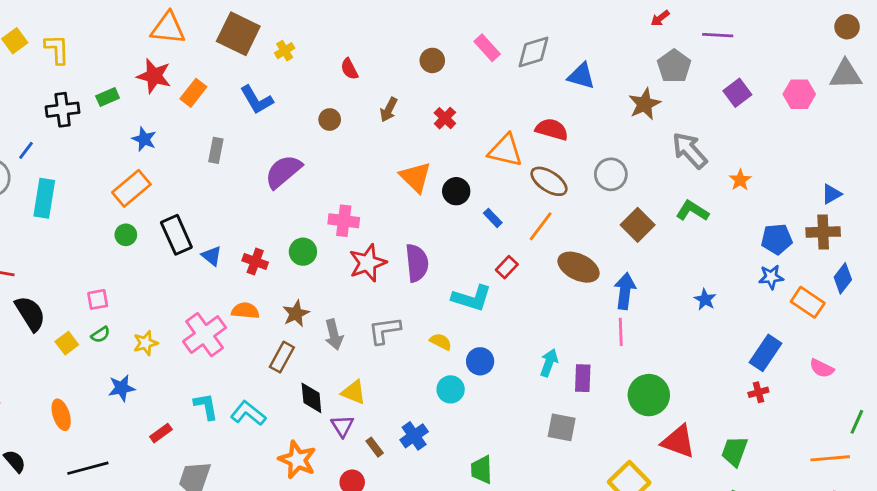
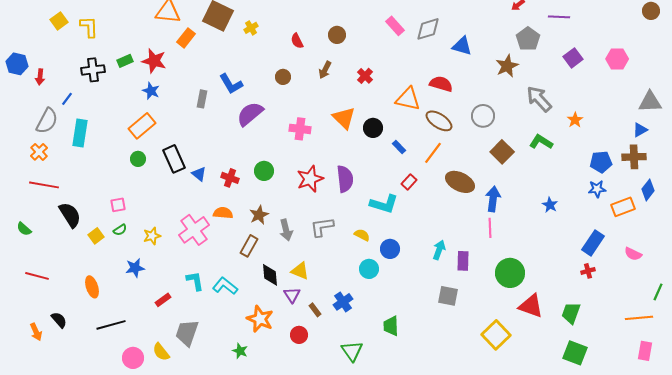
brown circle: (432, 60) -> (337, 35), moved
gray triangle: (846, 75) -> (650, 102), moved
red star: (154, 76) -> (154, 61), moved
orange rectangle: (193, 93) -> (186, 38), moved
blue L-shape: (257, 100) -> (231, 84), moved
pink cross: (344, 221) -> (300, 129), moved
orange rectangle: (808, 302) -> (623, 207), turned -55

